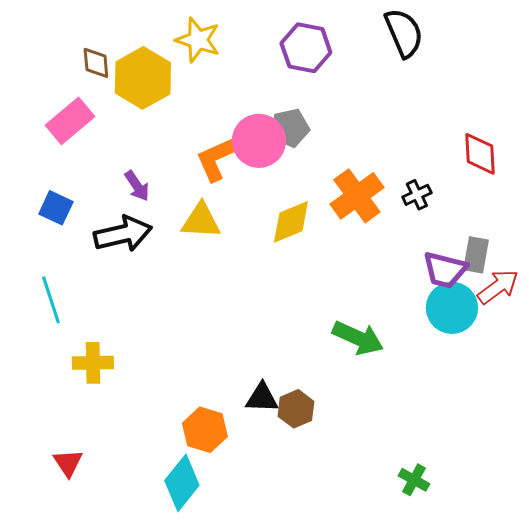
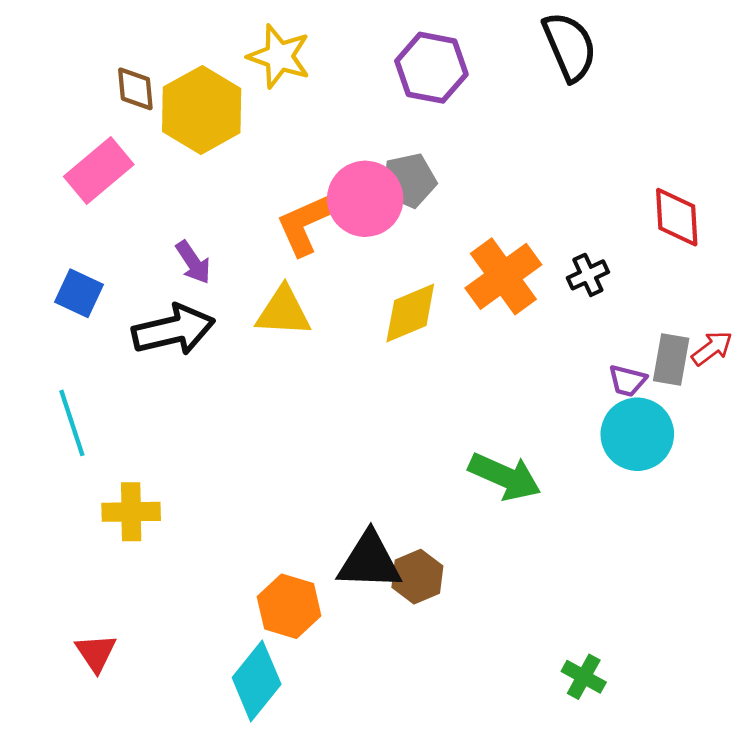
purple trapezoid: (445, 270) -> (627, 381), size x0.6
red arrow: (498, 287) -> (712, 348), moved, size x0.7
black triangle: (262, 398) -> (369, 561), size x1.4

